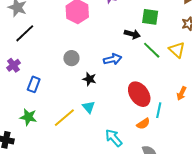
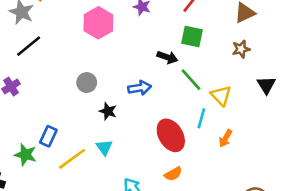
yellow triangle: (177, 50) -> (221, 95), moved
blue rectangle: (34, 84) -> (48, 136), moved
cyan line: (159, 110) -> (201, 118), moved

